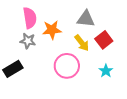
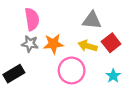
orange star: (52, 30) -> (53, 44), moved
yellow arrow: (82, 43) -> (88, 46), turned 144

